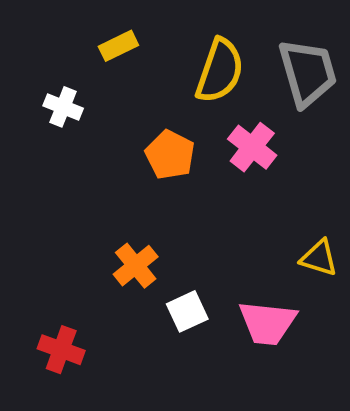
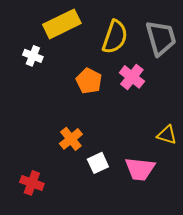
yellow rectangle: (118, 46) -> (62, 24), size x1.8

